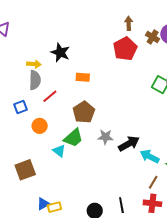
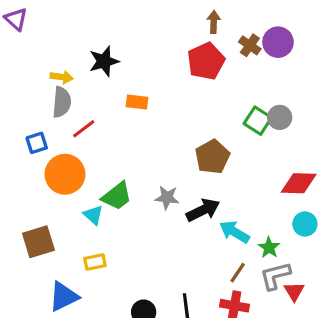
black star: (60, 53) -> (104, 61), turned 30
brown pentagon: (84, 112) -> (212, 157), moved
orange circle: (40, 126) -> (65, 174), size x1.6
blue triangle: (43, 204) -> (64, 297), size x1.5
yellow rectangle: (54, 207) -> (95, 262), moved

